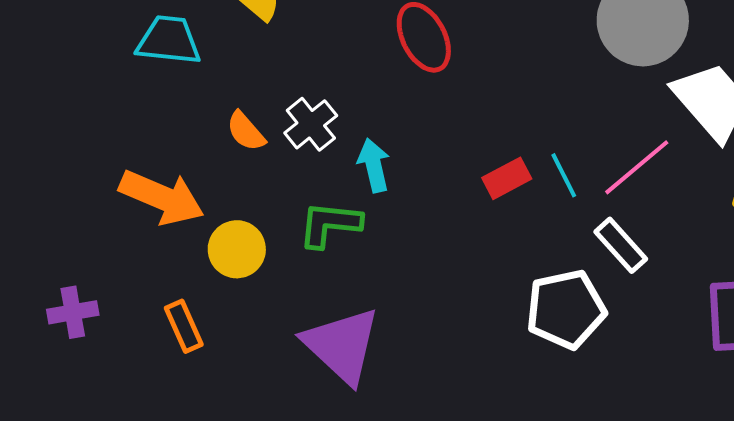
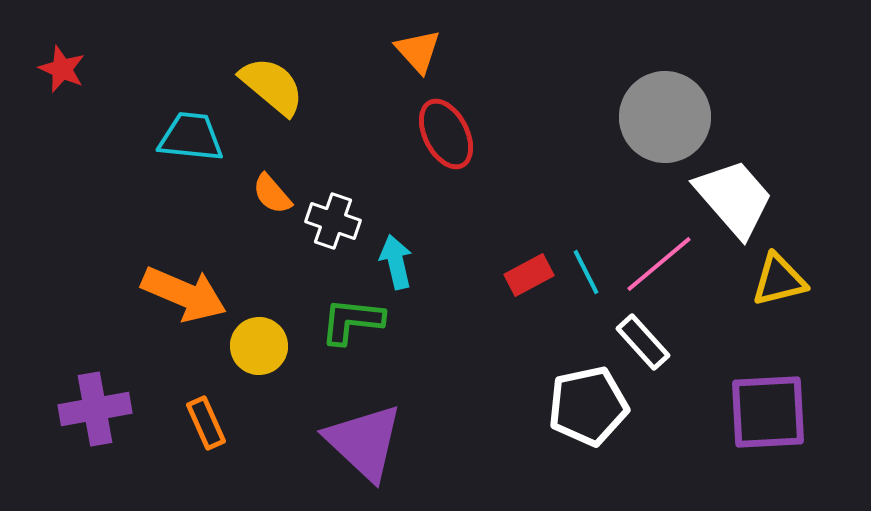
white cross: (311, 124) -> (333, 221), turned -32
orange semicircle: (246, 131) -> (272, 194), moved
purple cross: (73, 312) -> (95, 409), size x1.4

